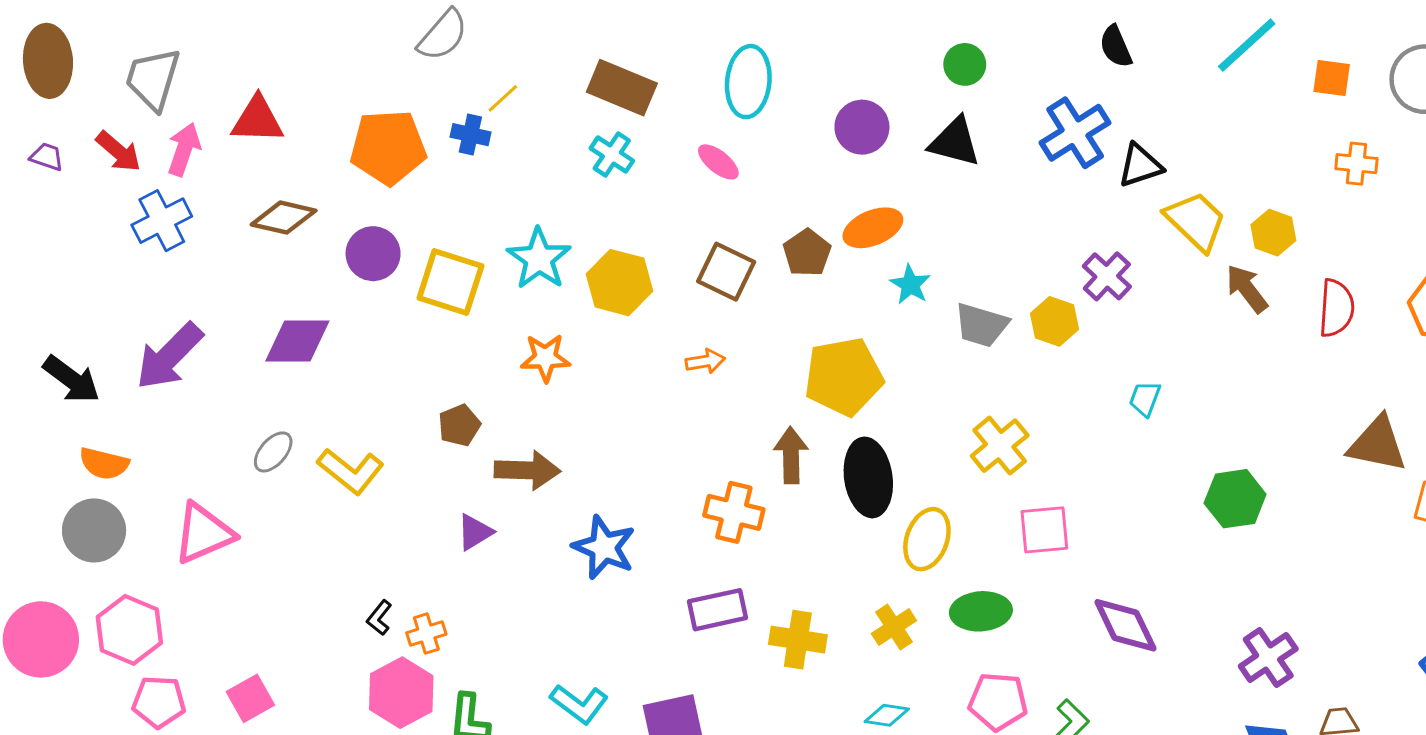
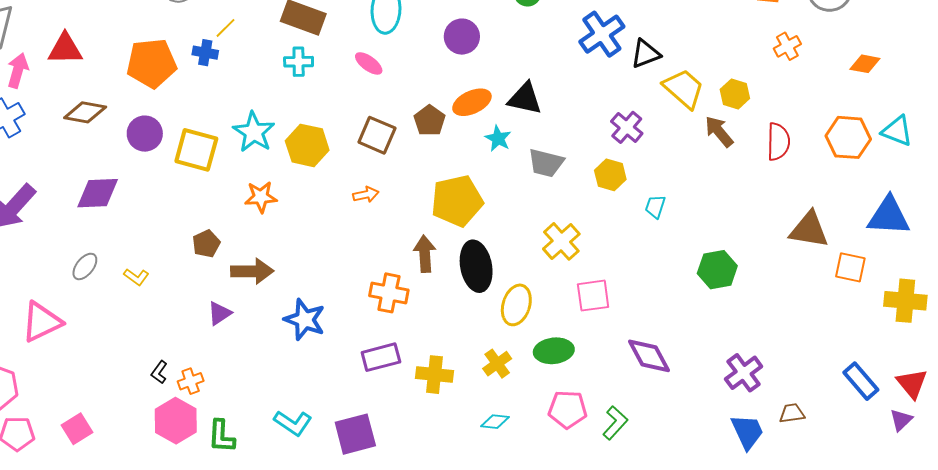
black triangle: (955, 142) -> (525, 99), moved
cyan cross: (612, 155) -> (299, 62), turned -32
orange cross: (1356, 164) -> (787, 46), turned -32
yellow hexagon: (1054, 321) -> (610, 175), moved
yellow L-shape: (351, 471) -> (136, 277), size x0.6

